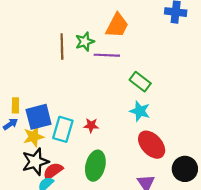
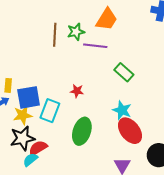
cyan star: (140, 111) -> (122, 110), moved
red star: (91, 125) -> (77, 91), moved
green ellipse: (95, 166) -> (82, 131), moved

